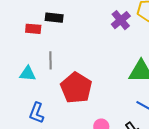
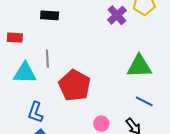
red rectangle: (33, 29) -> (15, 38), moved
cyan triangle: (28, 74) -> (25, 73), size x1.4

